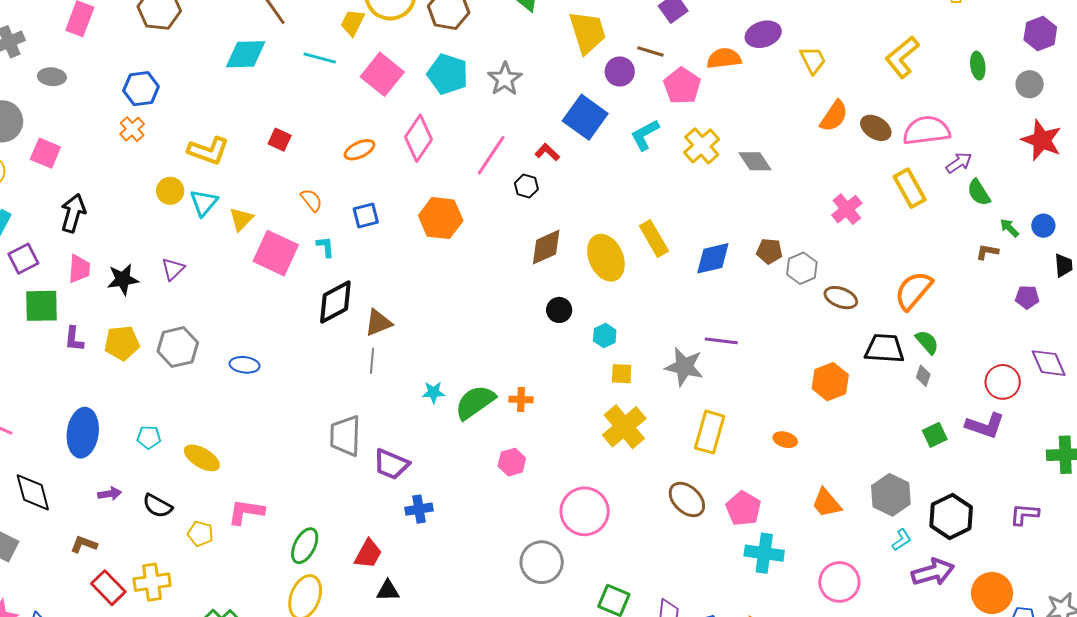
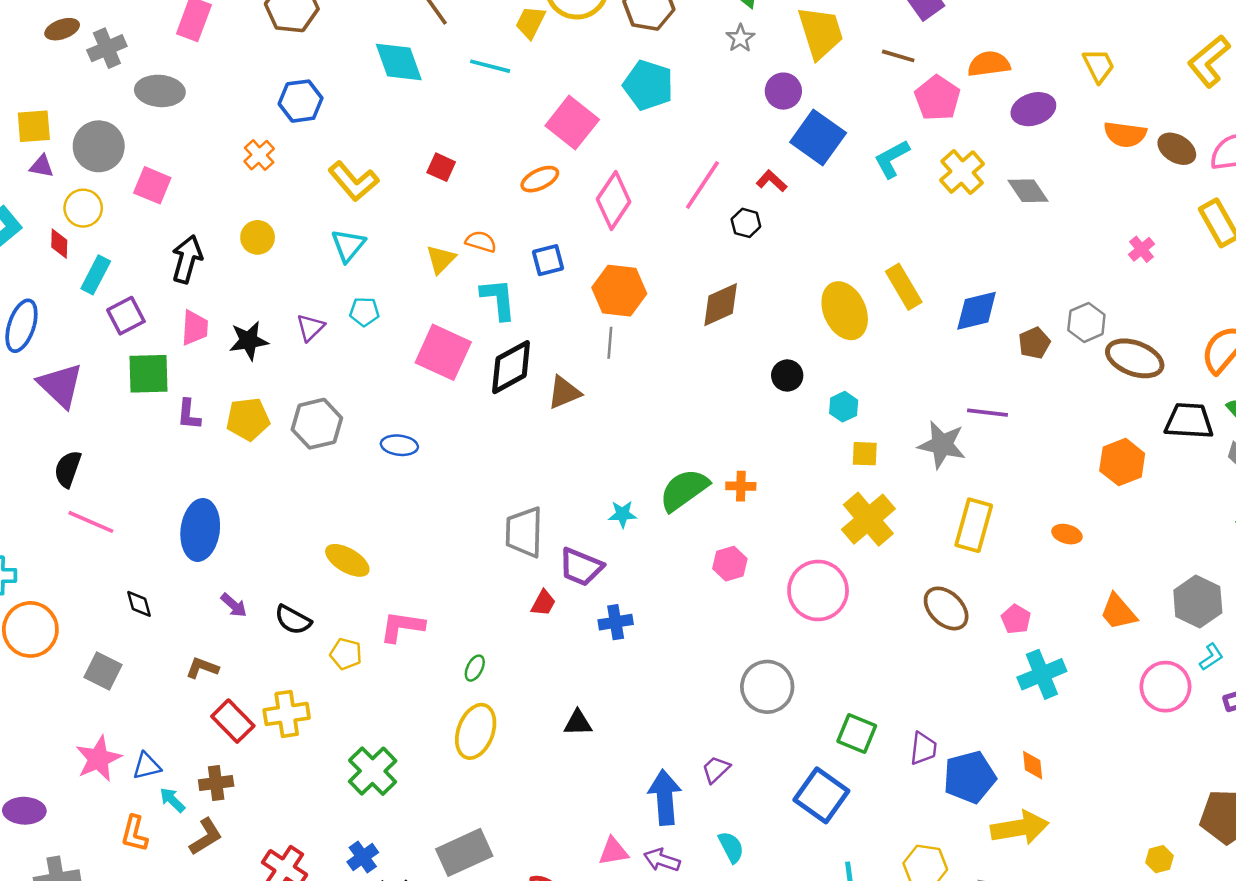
purple ellipse: (763, 34) -> (1033, 109), moved
cyan diamond: (246, 54) -> (399, 62), turned 72
purple circle: (620, 72) -> (783, 91), moved
pink square: (382, 74) -> (572, 123), moved
gray ellipse: (52, 77) -> (160, 91), size x1.4
gray star: (505, 79) -> (740, 38), moved, size x0.7
blue hexagon: (141, 89) -> (301, 101), moved
orange semicircle: (834, 116) -> (1125, 134), turned 64
pink diamond: (419, 138) -> (614, 200), moved
yellow L-shape: (208, 151) -> (353, 181), turned 30
yellow circle: (170, 191) -> (258, 237), moved
orange semicircle: (311, 200) -> (481, 242), turned -35
pink cross: (847, 209) -> (1141, 249), size x0.7
orange hexagon: (441, 218) -> (619, 291), moved
yellow triangle: (241, 219) -> (441, 259), moved
cyan L-shape: (325, 247) -> (498, 299), size x1.6
brown diamond: (546, 247) -> (721, 305), moved
brown pentagon: (769, 251) -> (1034, 343), moved, turned -30
pink square: (276, 253) -> (443, 352), moved
brown ellipse: (841, 298) -> (1135, 358), size x1.4
gray line: (372, 361) -> (610, 343), moved
cyan star: (433, 392) -> (623, 514), moved
cyan pentagon: (149, 437) -> (364, 312), moved
black diamond: (33, 492) -> (139, 604), size x0.6
purple arrow: (110, 494) -> (234, 605), turned 50
pink pentagon: (743, 508) -> (1016, 619), size x0.7
pink circle: (585, 511) -> (818, 590), moved
green ellipse: (305, 546) -> (475, 668), size x0.6
cyan cross: (764, 553) -> (1042, 674), turned -30
red trapezoid: (368, 554) -> (543, 603), moved, size x0.7
pink circle: (839, 582) -> (1165, 687), moved

